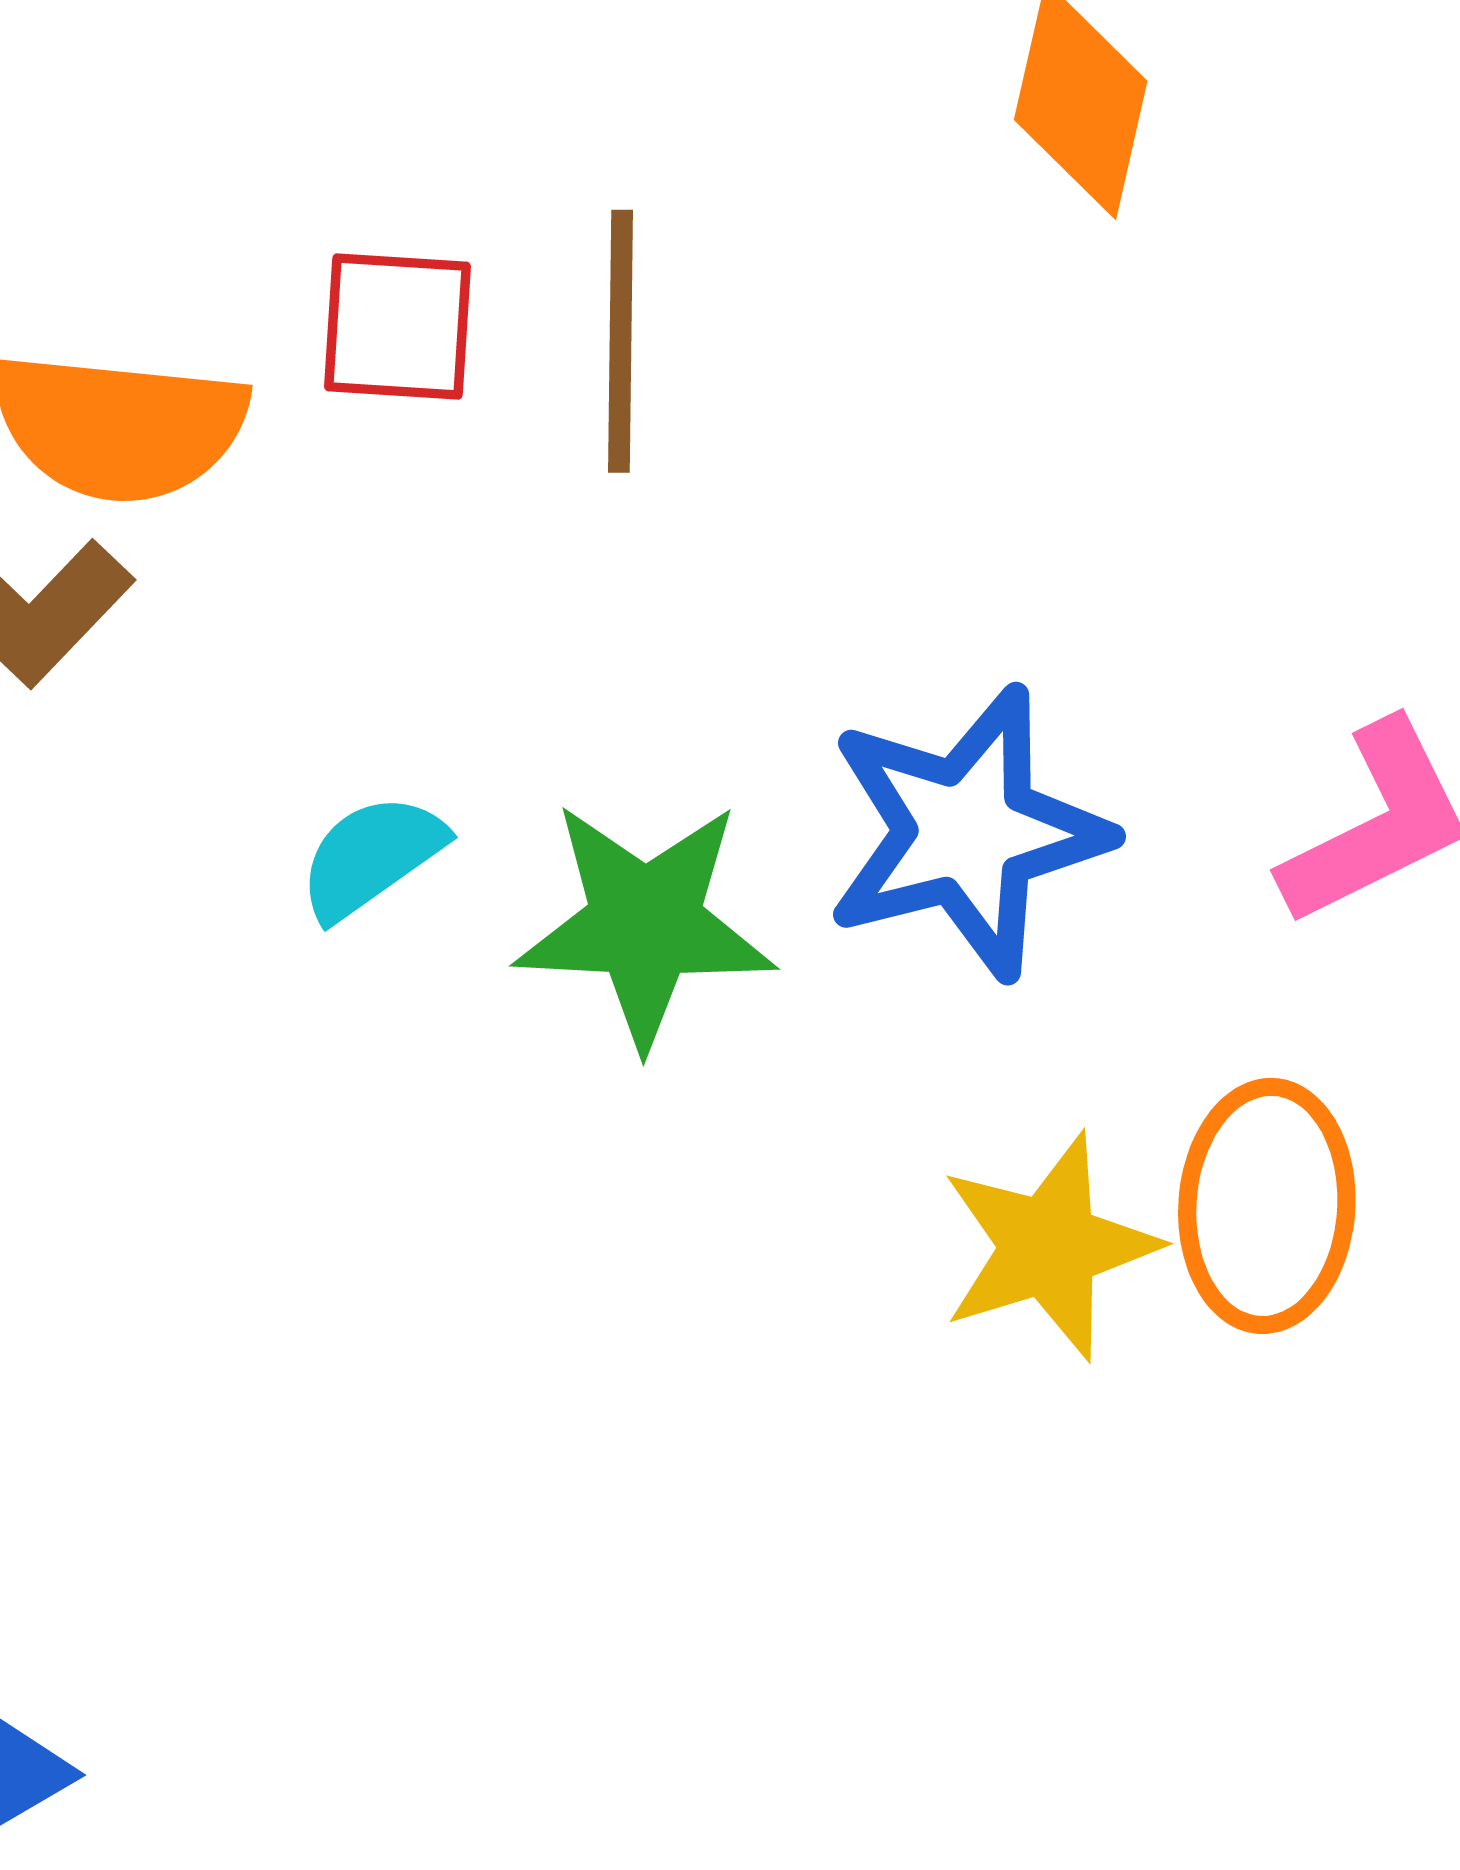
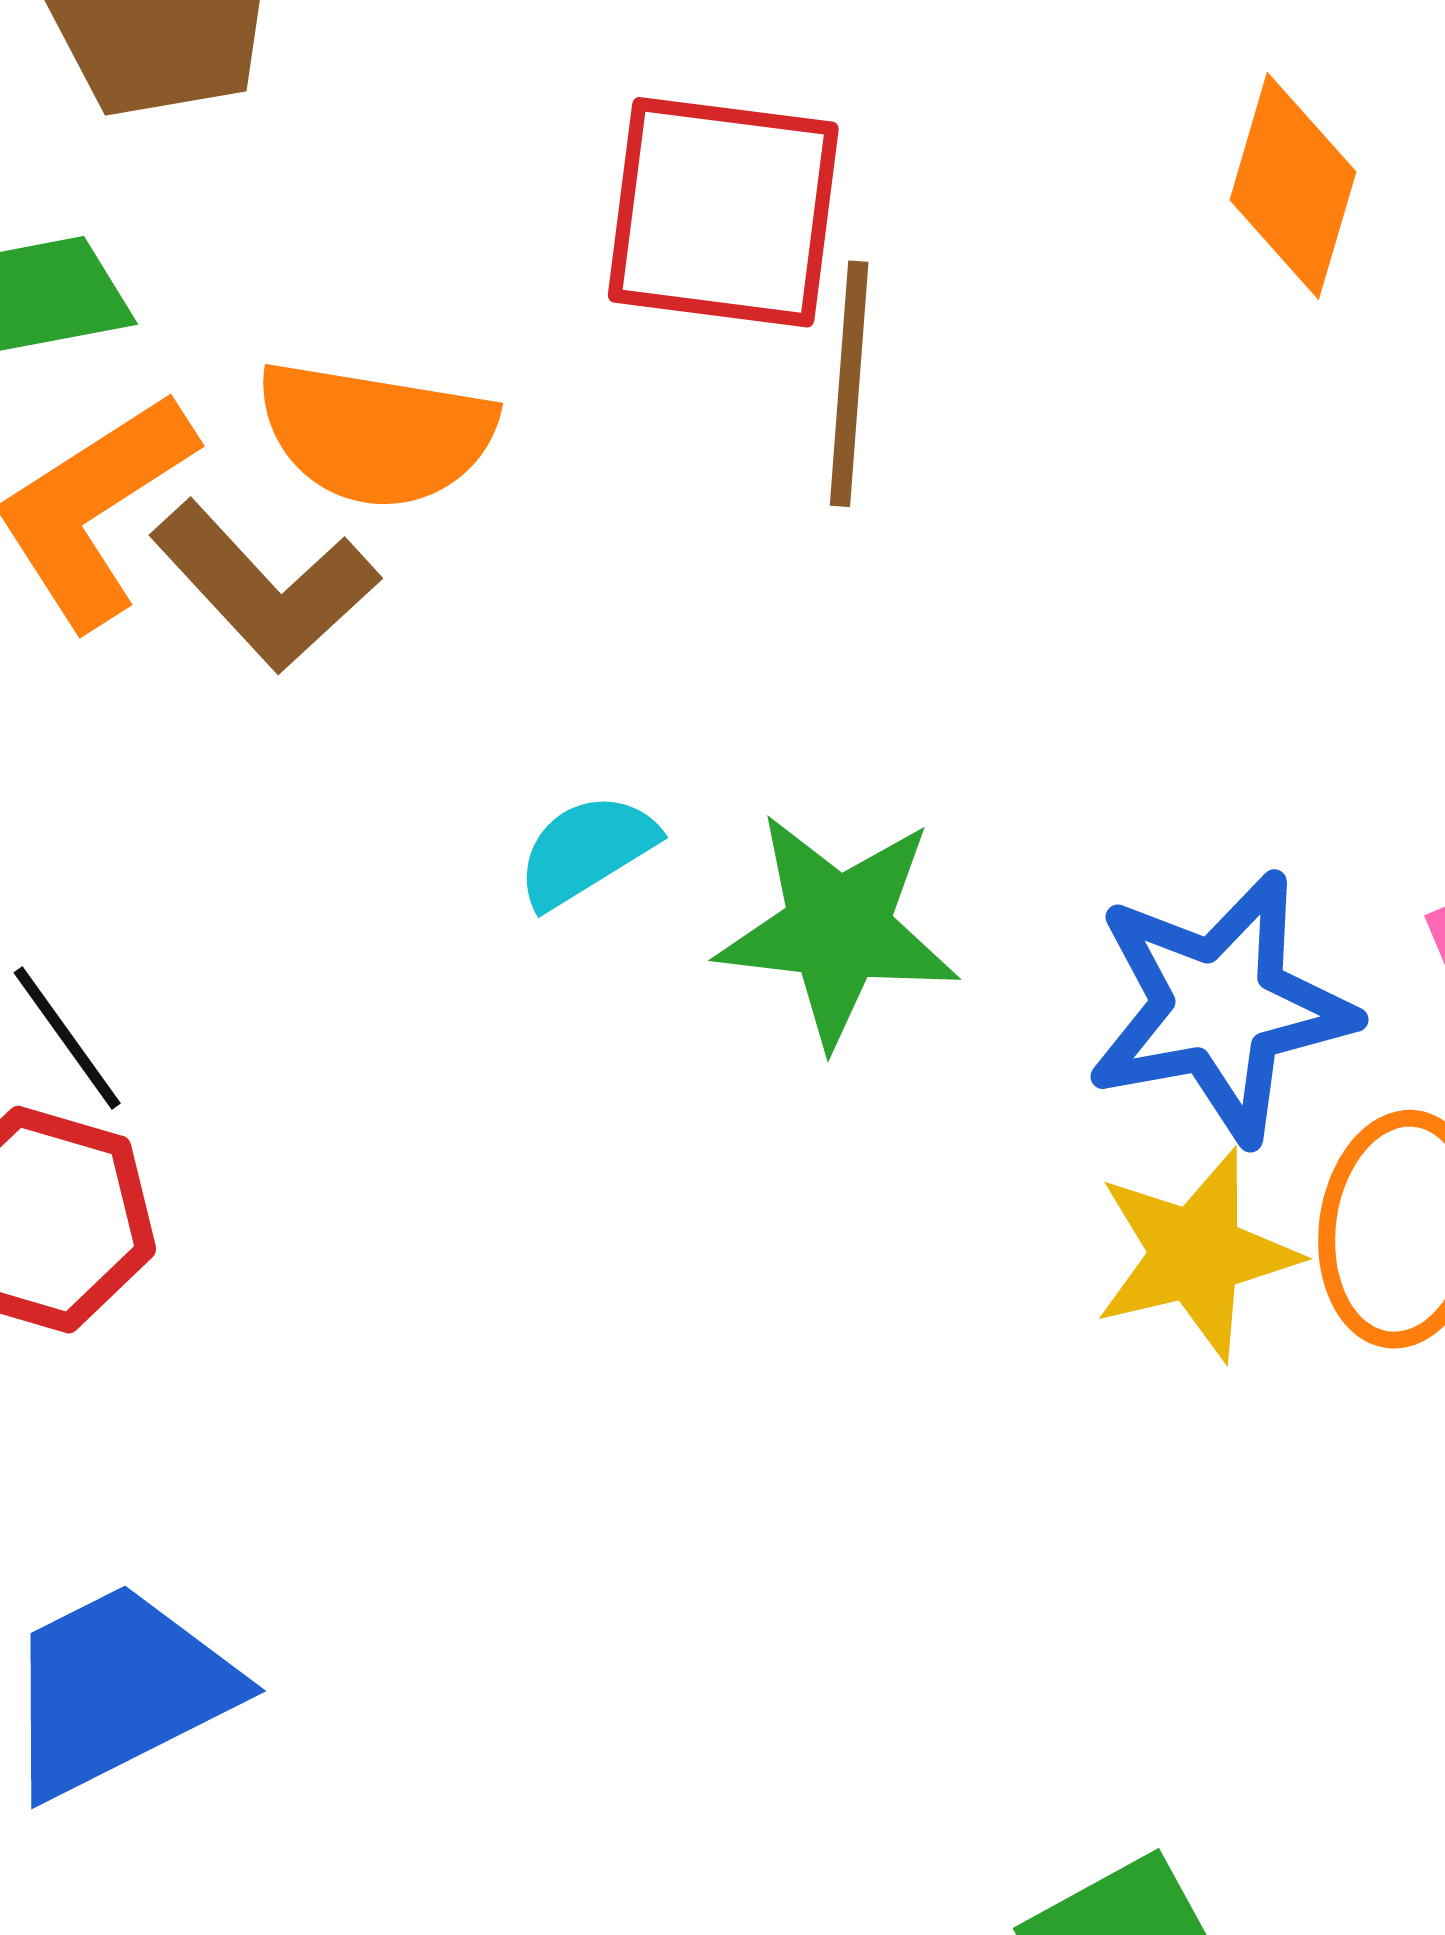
red square: (397, 326) -> (723, 212), moved, size x1.6
blue star: (967, 832) -> (1220, 1007), moved

